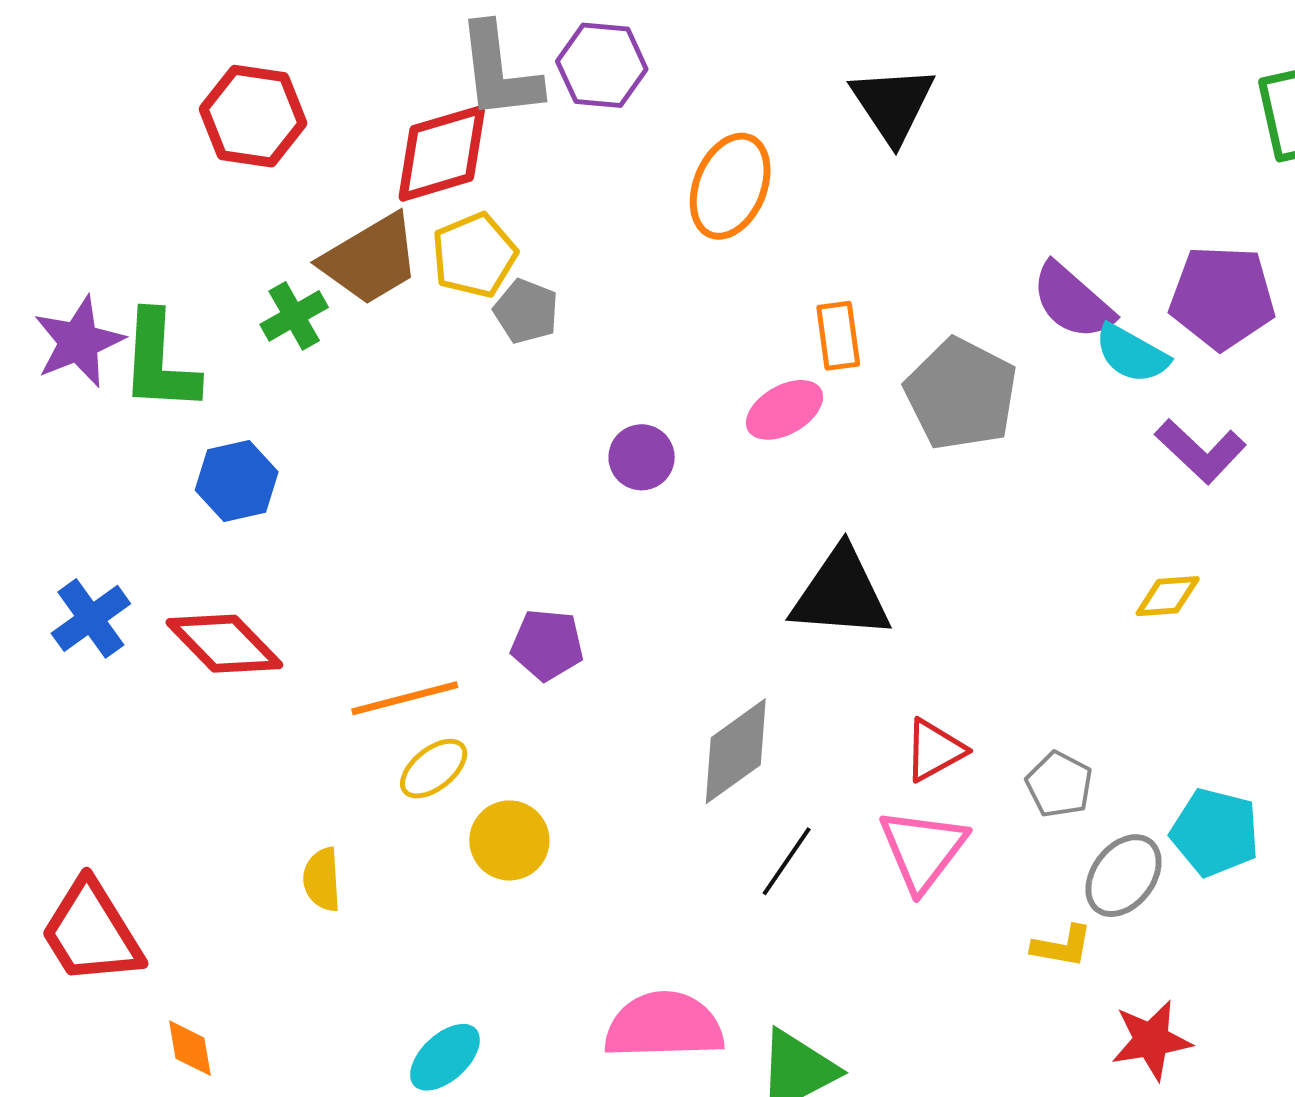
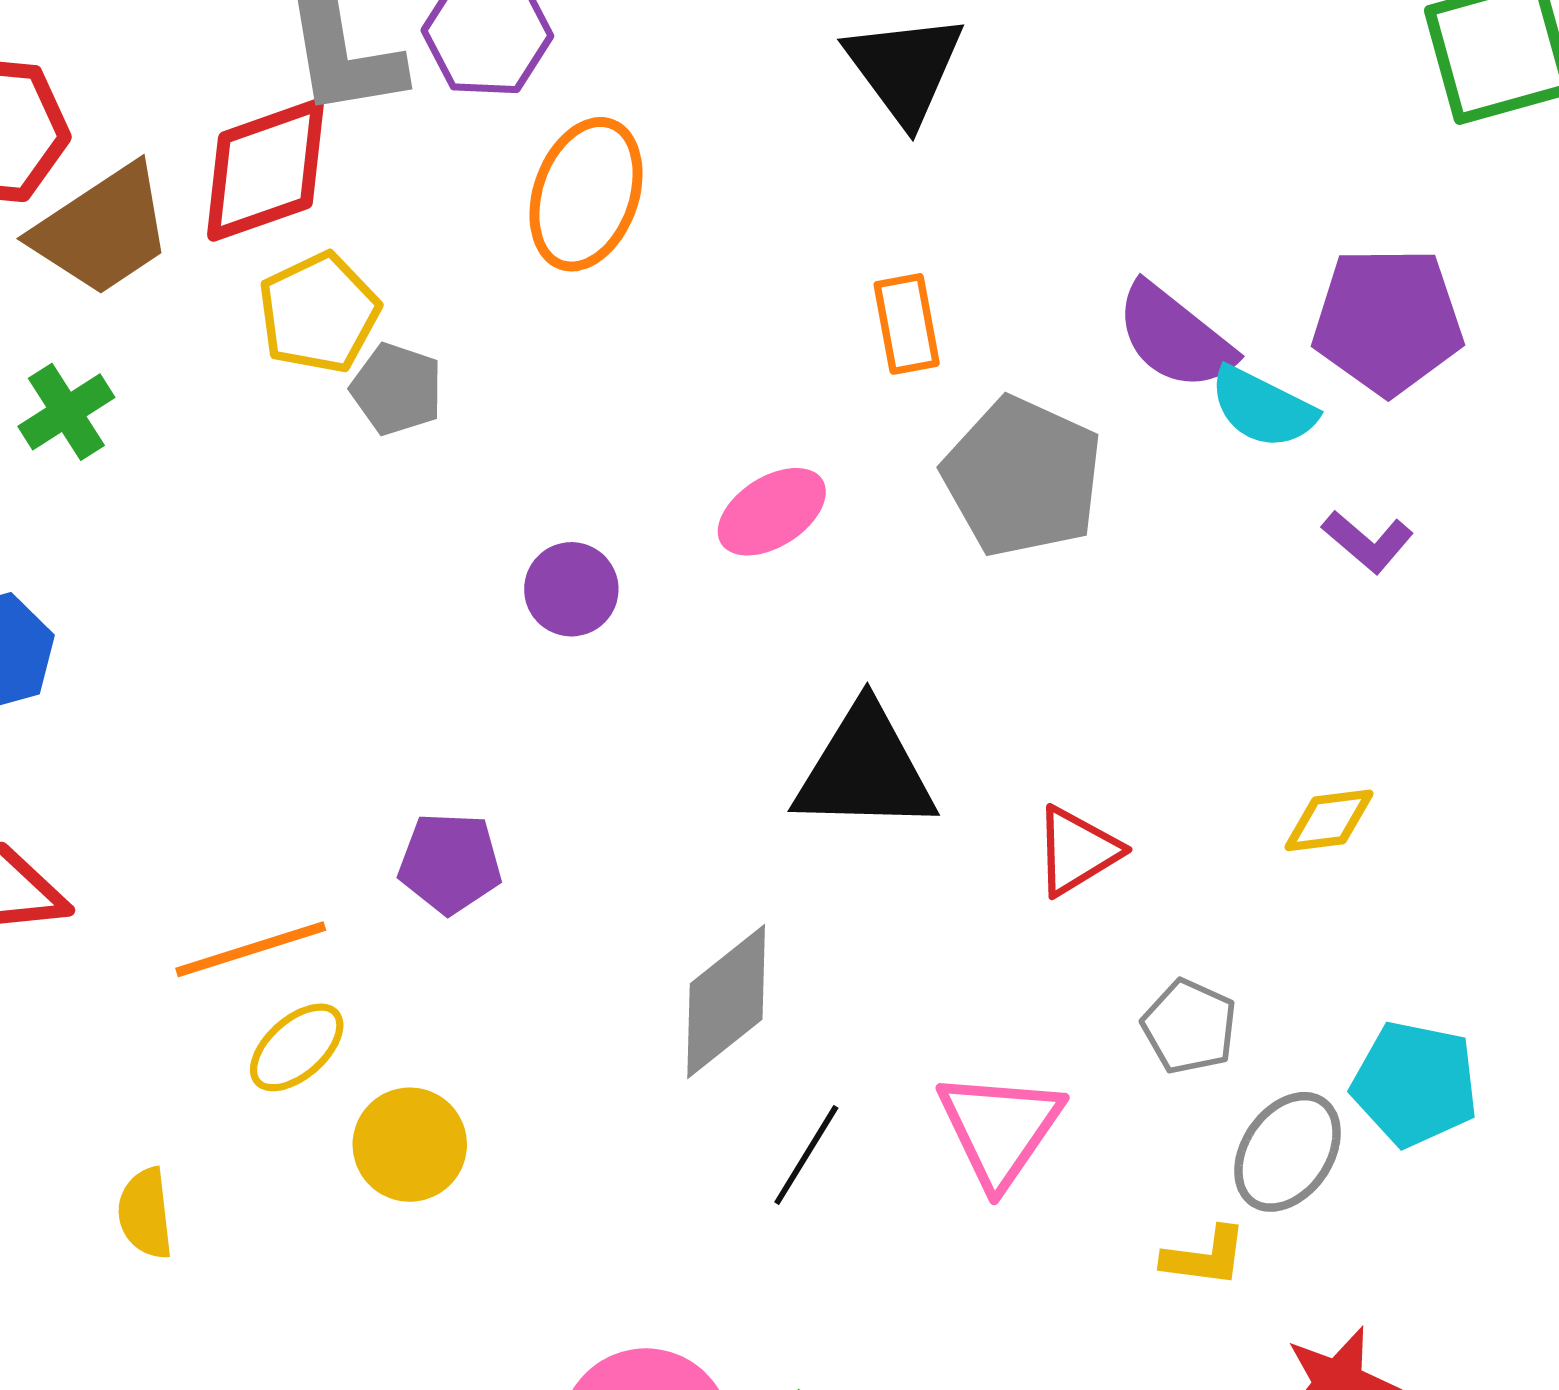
orange ellipse: (730, 186) -> (586, 194), moved
brown trapezoid: (371, 259) -> (103, 230), moved
orange rectangle: (838, 336) -> (907, 324), moved
purple L-shape: (1201, 451) -> (1368, 542), size x0.7
yellow diamond: (1168, 596) -> (1329, 820), moved
red triangle: (934, 750) -> (1077, 851), moved

